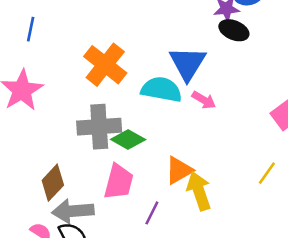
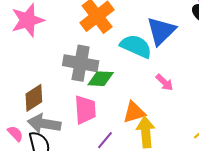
pink arrow: (204, 100) -> (164, 82), moved
green diamond: (128, 140) -> (101, 79), turned -40
pink trapezoid: (119, 182) -> (85, 110), turned -32

